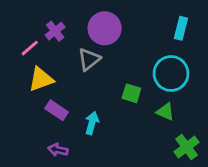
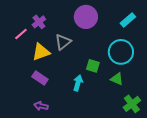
purple circle: (105, 28) -> (86, 17), moved
cyan rectangle: (181, 28) -> (128, 20), turned 35
yellow triangle: (41, 79) -> (41, 52), moved
cyan arrow: (92, 123) -> (78, 83), moved

